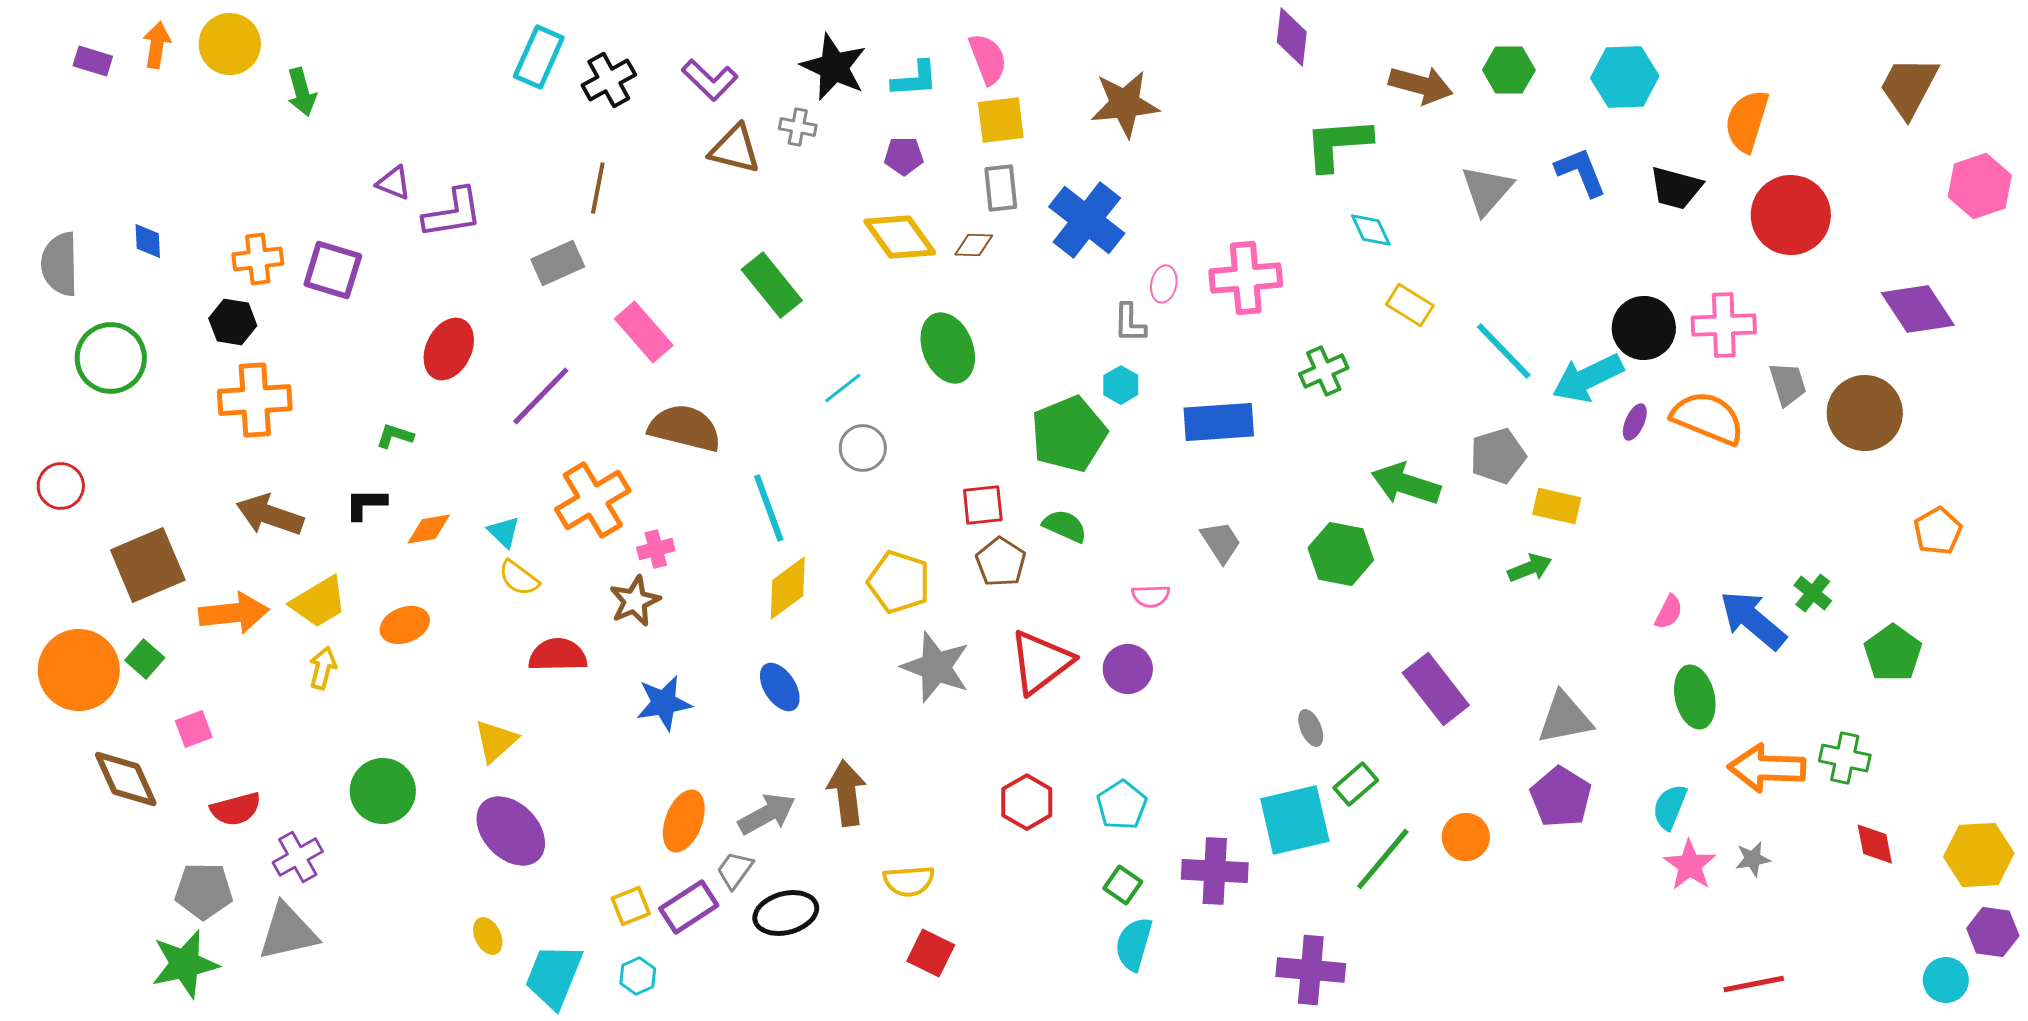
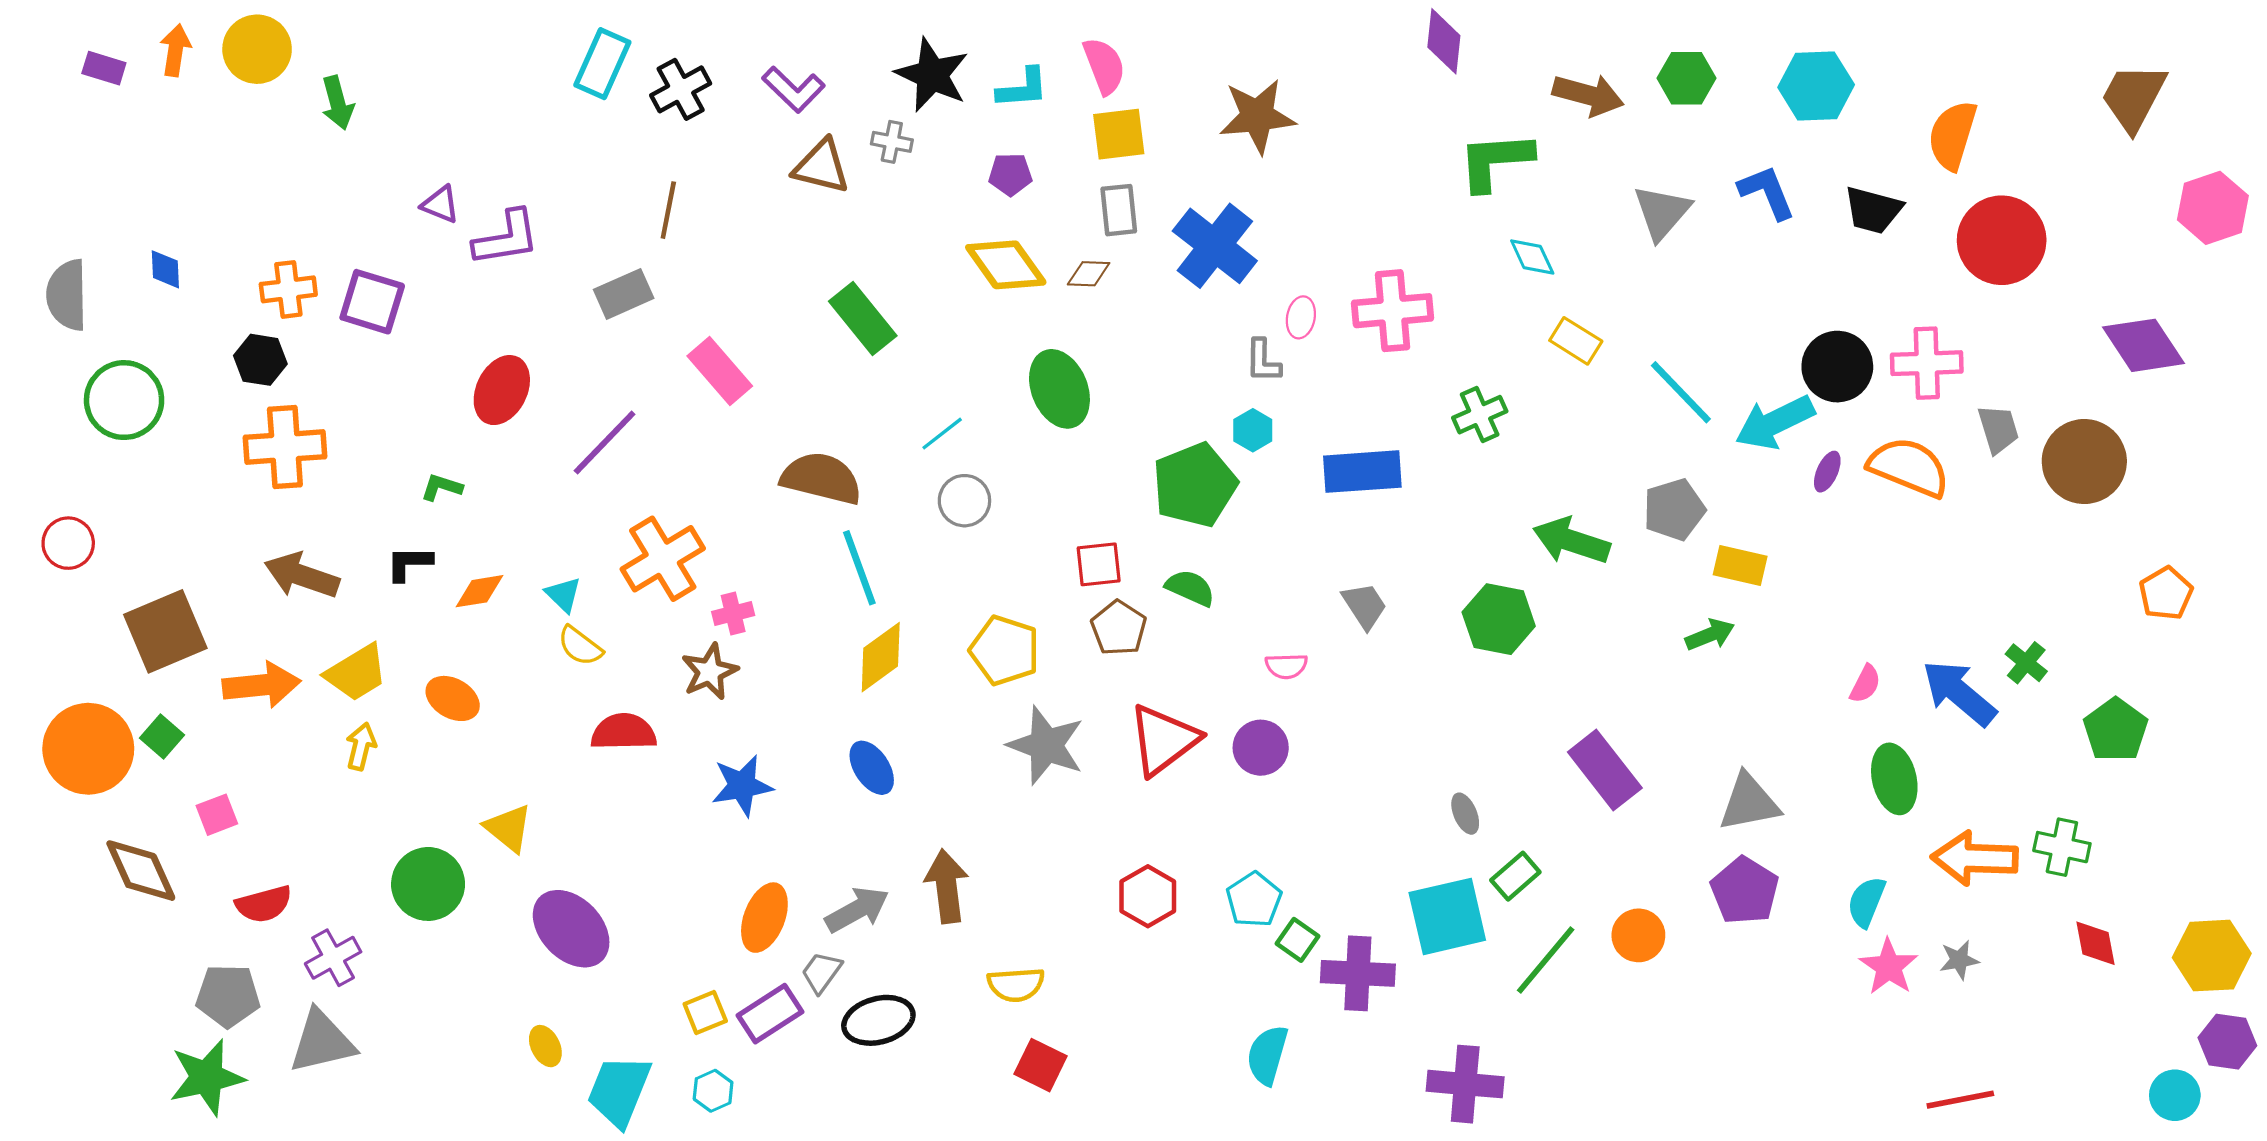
brown semicircle: (685, 428) -> (821, 478), moved
orange ellipse: (405, 625) -> (453, 698), turned 51
yellow triangle: (496, 741) -> (509, 828), moved, turned -39
green square: (1123, 885) -> (1298, 940), moved

